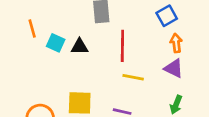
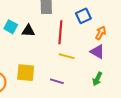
blue square: (167, 16) -> (83, 16), moved
orange arrow: (176, 43) -> (101, 33), turned 32

